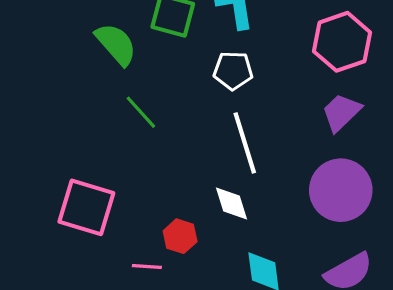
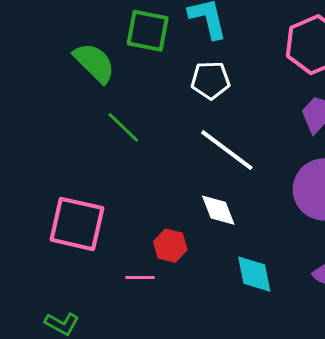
white line: (245, 143) -> (227, 150), turned -32

